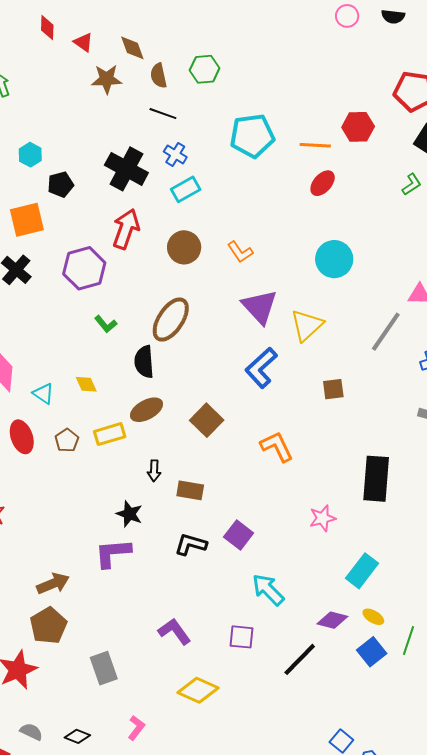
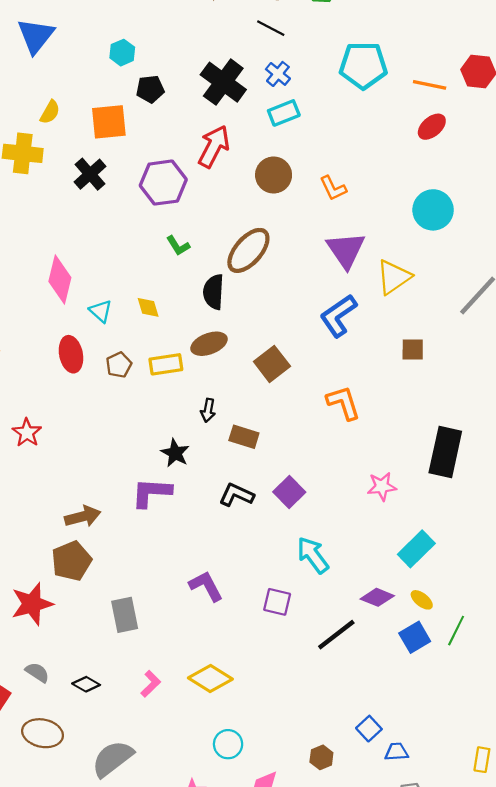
yellow diamond: (198, 690) -> (210, 678), moved

